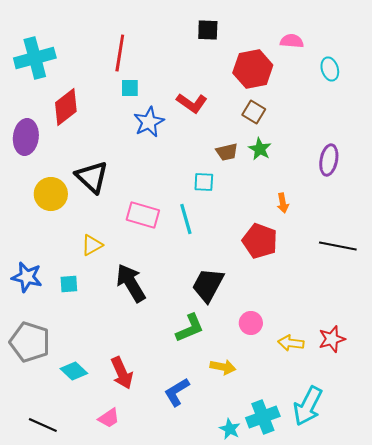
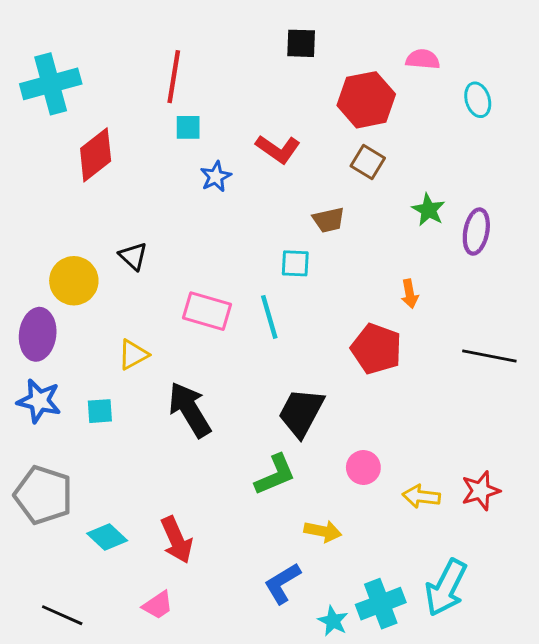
blue star: (149, 122) -> (216, 177), size x0.7
purple ellipse: (26, 137) -> (38, 334), moved
green star: (260, 149) -> (429, 210), moved
black triangle: (92, 177) -> (133, 256), size x0.6
blue L-shape: (177, 392) -> (282, 583), moved

